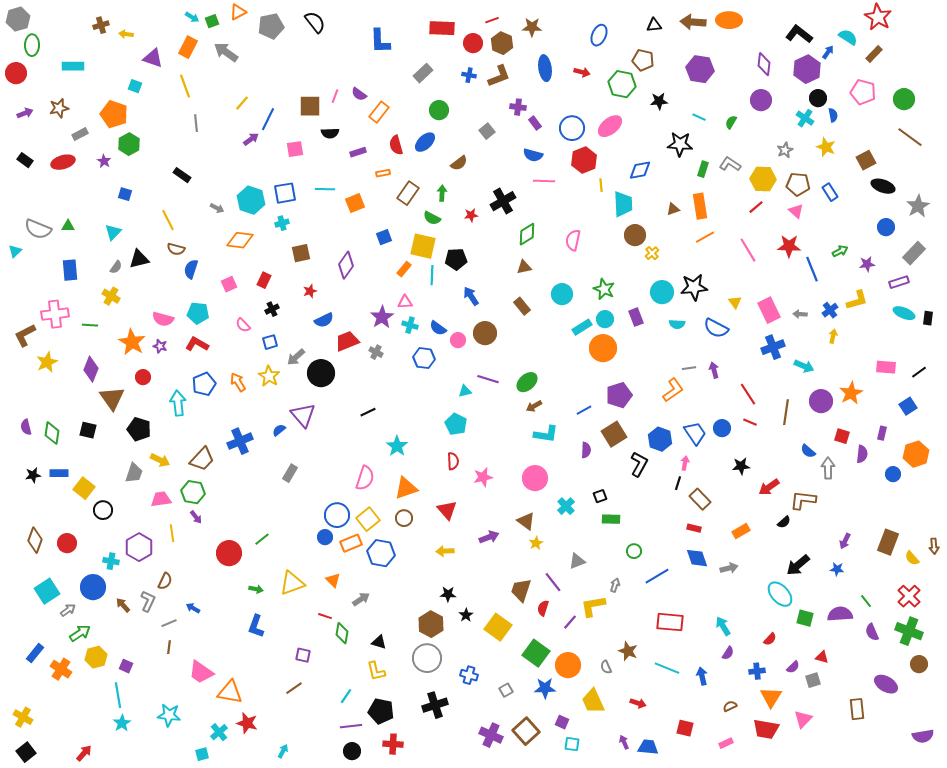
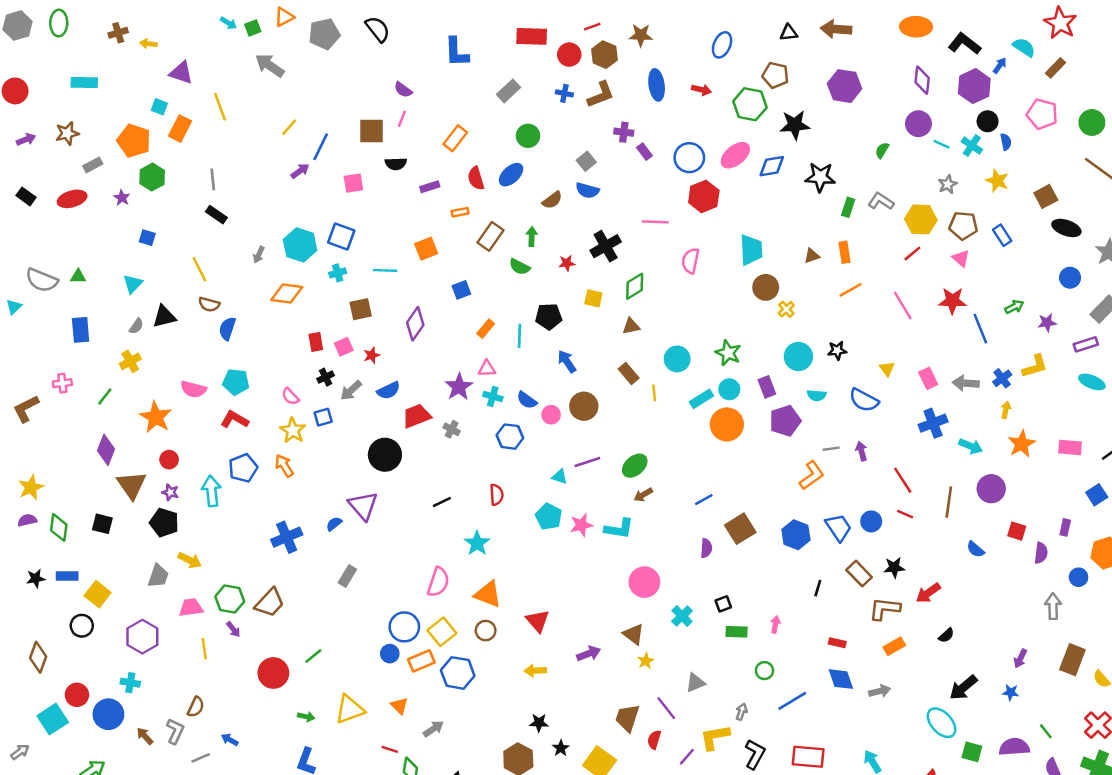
orange ellipse: (729, 20) -> (916, 27), moved
green ellipse: (32, 45) -> (59, 23), moved
orange rectangle: (188, 47) -> (180, 129), moved
purple semicircle: (359, 94) -> (403, 90), moved
black star: (659, 101) -> (795, 125), size x1.4
cyan line: (699, 117) -> (942, 144), moved
gray line: (196, 123) -> (213, 179), moved
blue semicircle: (533, 155) -> (587, 190), moved
blue diamond: (640, 170) -> (772, 166), moved
yellow line: (601, 185) -> (654, 393), moved
cyan line: (325, 189) -> (385, 270), moved
blue square: (285, 193) -> (341, 236), turned 30
orange rectangle: (700, 206) -> (845, 252), size x0.7
gray arrow: (217, 208) -> (259, 255), turned 88
pink semicircle: (573, 240) -> (691, 261), moved
yellow square: (423, 246) -> (593, 298), moved, size x0.6
red rectangle: (264, 280) -> (316, 342), turned -35
pink square: (229, 284) -> (344, 347), moved
black star: (694, 287) -> (837, 350), size x0.6
yellow cross: (111, 296) -> (130, 361), turned 30
pink rectangle: (769, 310) -> (928, 378), size x0.7
pink cross: (55, 314) -> (62, 383), size x0.6
gray arrow: (800, 314) -> (966, 383), size x1.5
green line: (90, 325) -> (105, 397), turned -56
purple star: (160, 346) -> (170, 492), moved
gray arrow: (296, 357) -> (351, 390), moved
yellow star: (47, 362) -> (31, 487), moved
yellow star: (269, 376) -> (293, 430), moved
purple line: (488, 379) -> (587, 462), turned -35
cyan triangle: (465, 391) -> (560, 477), turned 32
orange star: (851, 393) -> (1022, 444), moved
purple pentagon: (619, 395) -> (785, 421), moved
purple semicircle: (26, 427) -> (27, 520), turned 91
cyan L-shape: (546, 434) -> (619, 529), moved
brown trapezoid: (202, 459) -> (270, 603), moved
red semicircle: (453, 461) -> (496, 495), moved
pink arrow: (685, 463) -> (775, 624), moved
black L-shape: (639, 464) -> (755, 754), moved
gray arrow: (828, 468) -> (1053, 606), moved
pink star: (483, 477) -> (581, 525), moved
orange triangle: (406, 488) -> (488, 594), turned 40
brown rectangle: (700, 499) -> (859, 574), moved
brown L-shape: (803, 500) -> (885, 609), moved
black circle: (103, 510) -> (82, 626), moved
red circle: (67, 543) -> (77, 695), moved
purple hexagon: (139, 547) -> (142, 637), moved
gray arrow: (68, 610) -> (20, 752), moved

